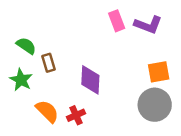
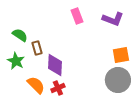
pink rectangle: (117, 21) -> (77, 16), moved
purple diamond: (90, 80) -> (55, 65), moved

